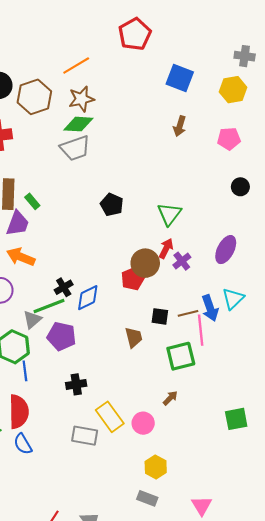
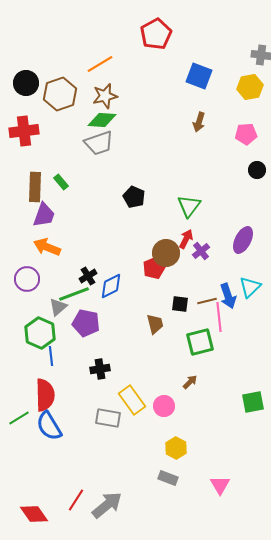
black circle: (240, 187) -> (257, 170), moved
green rectangle: (32, 201) -> (61, 182), moved
blue semicircle: (23, 444) -> (49, 426), size x1.4

